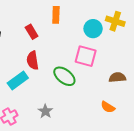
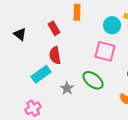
green ellipse: (64, 76) -> (93, 80), moved
gray star: (45, 111) -> (67, 88), moved

